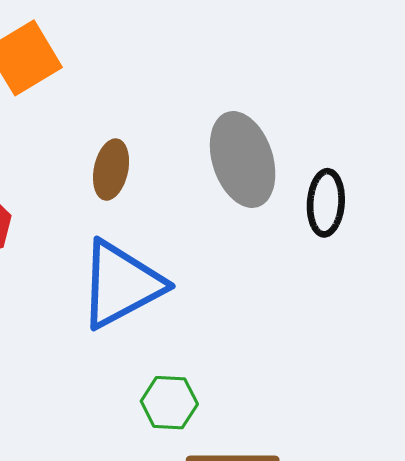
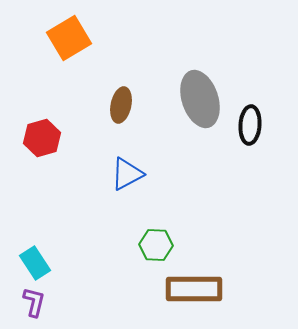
blue triangle: (121, 284) -> (127, 174), size x0.6

